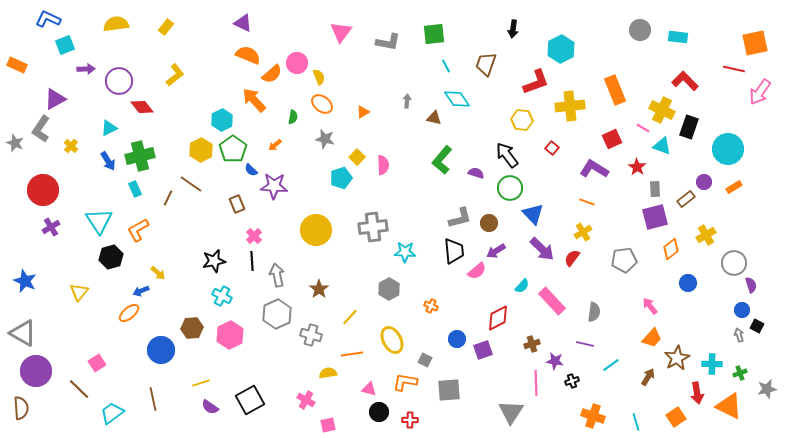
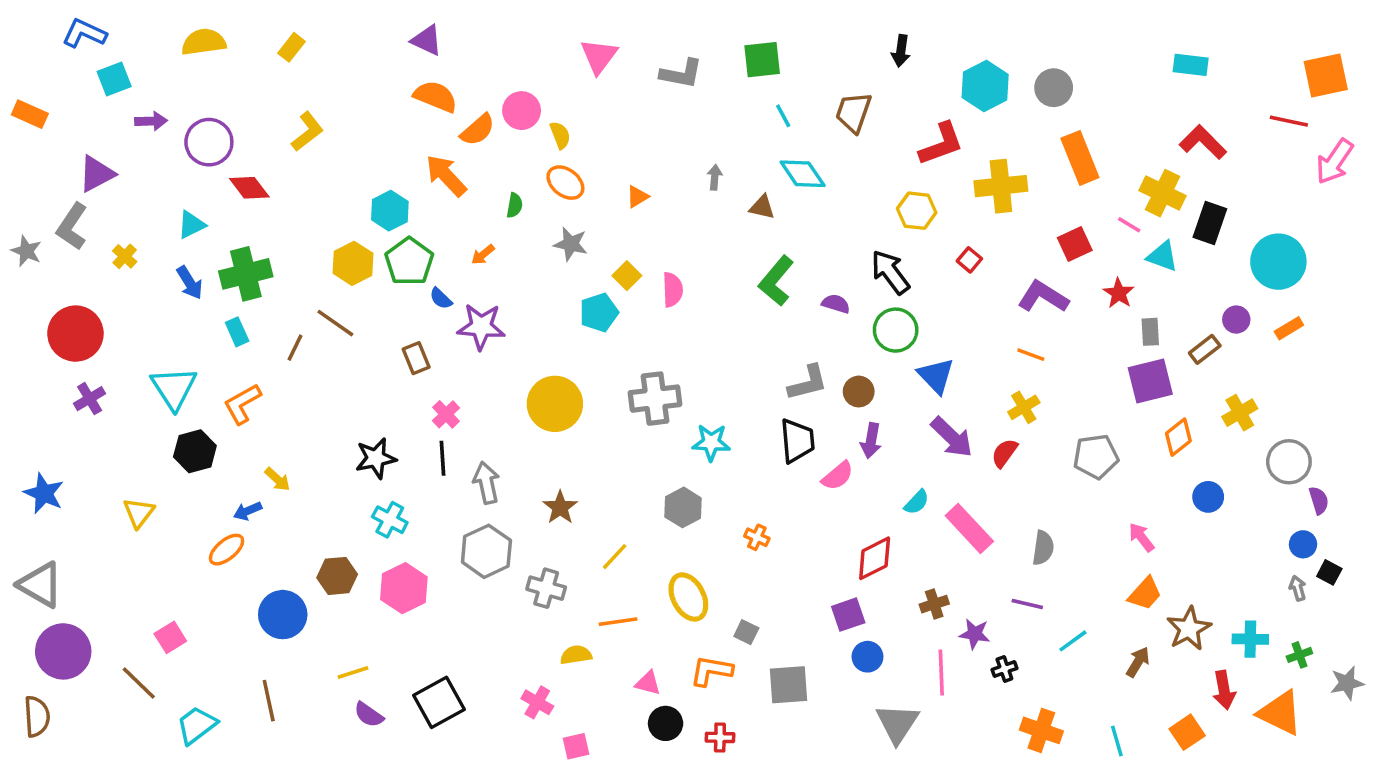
gray circle: (640, 30) -> (1054, 88), moved
purple arrow: (496, 251) -> (871, 441), turned -48
blue circle: (457, 339) -> (867, 657), moved

